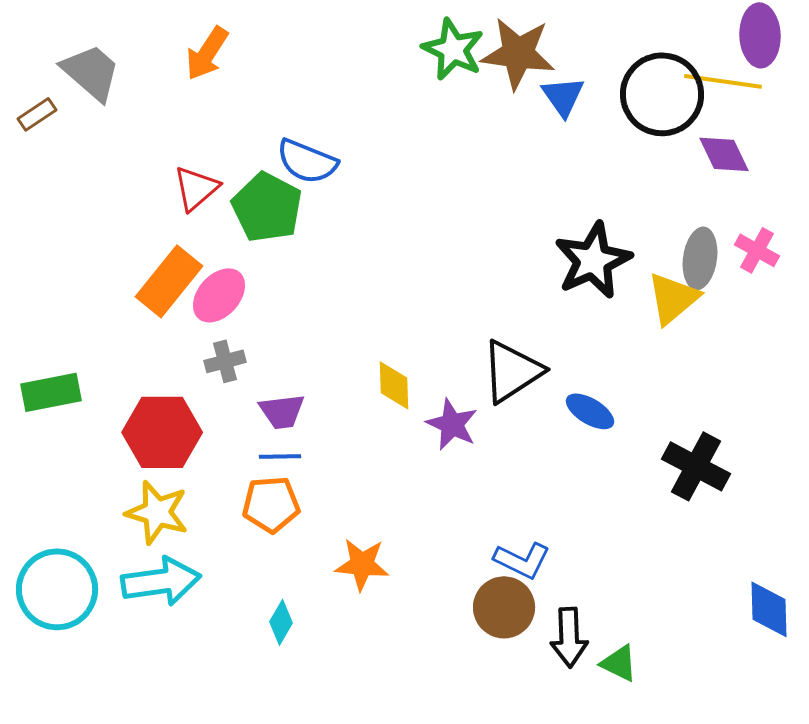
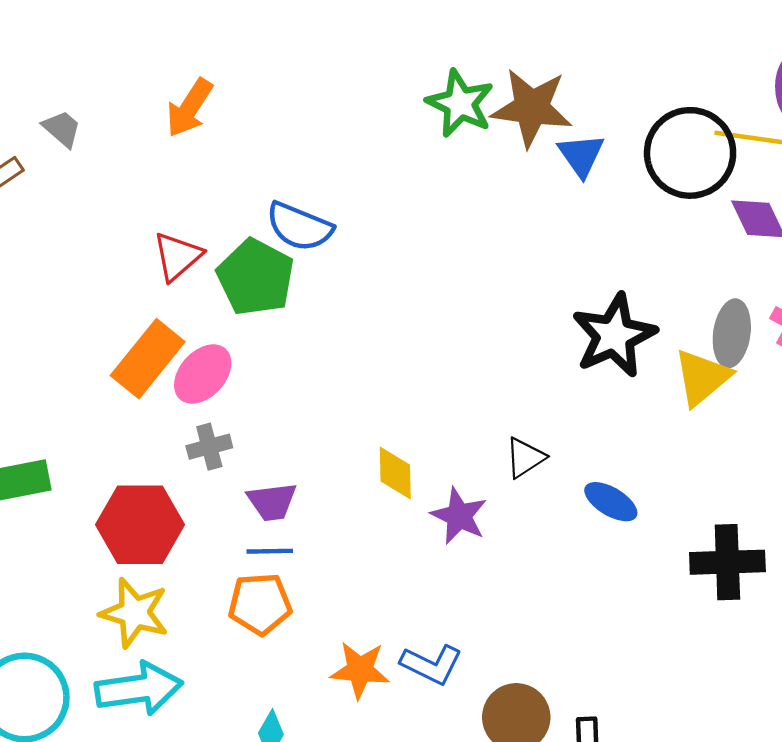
gray trapezoid: (91, 72) -> (62, 129), size x0.6
black triangle: (512, 371) -> (525, 458), size x0.6
black cross: (696, 466) -> (727, 562), turned -30
blue L-shape: (522, 560) -> (432, 664), moved

